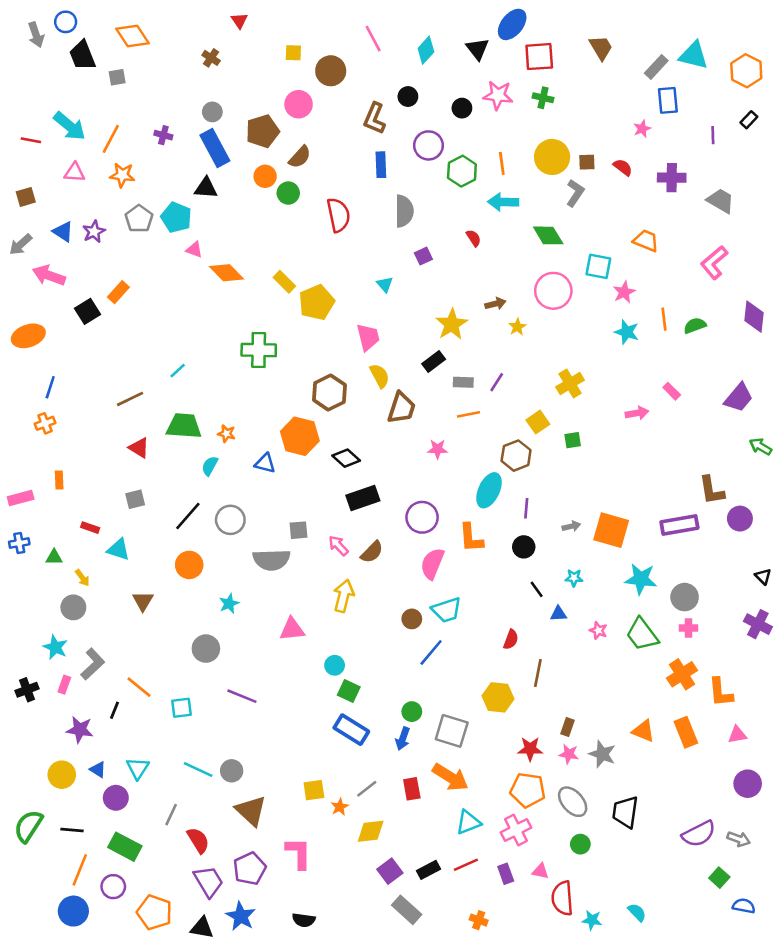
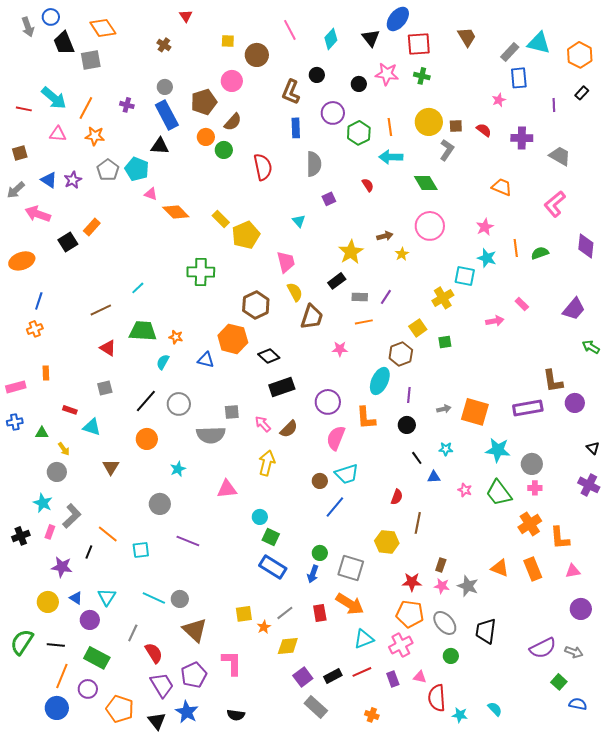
gray square: (117, 77) -> (91, 60), size x1.5
cyan square: (598, 266) -> (465, 276), moved
black triangle: (202, 928) -> (157, 721), turned 42

